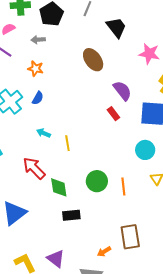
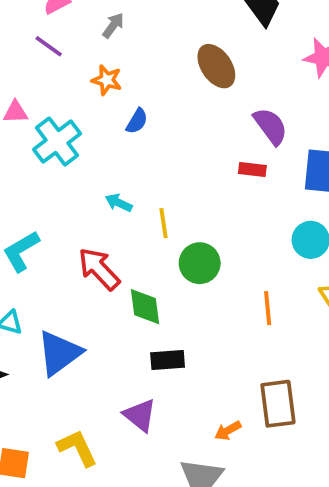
gray arrow: (38, 40) -> (113, 25), turned 128
blue semicircle: (38, 98) -> (137, 121), moved
red rectangle: (113, 114) -> (252, 169), turned -48
green circle: (97, 181) -> (200, 263), moved
purple triangle: (56, 259) -> (140, 415), moved

